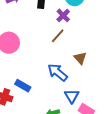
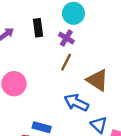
brown triangle: (80, 58) -> (97, 80), size x1.5

